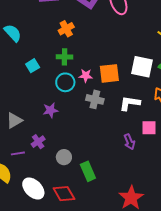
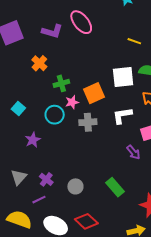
green cross: (65, 57) -> (61, 83), moved
purple star: (50, 110) -> (33, 140), moved
gray triangle: (14, 120) -> (19, 177), moved
purple line: (18, 153) -> (39, 200), moved
green rectangle: (88, 171) -> (115, 187), moved

